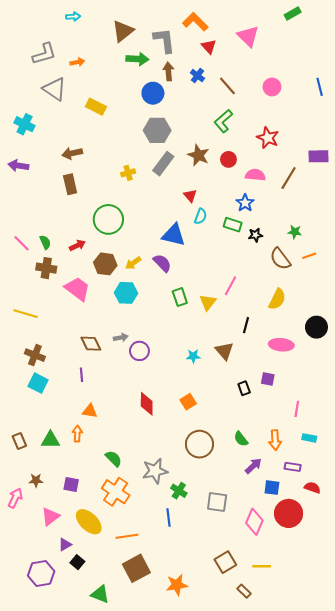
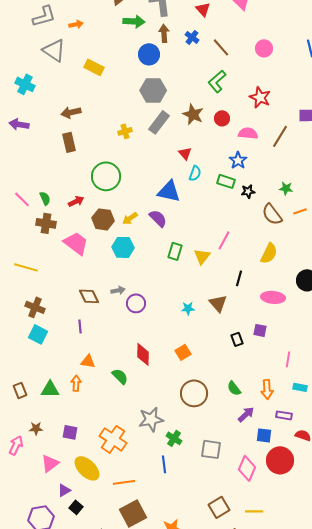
green rectangle: (180, 297) -> (175, 251), turned 36
green semicircle: (114, 459) -> (120, 376), moved

